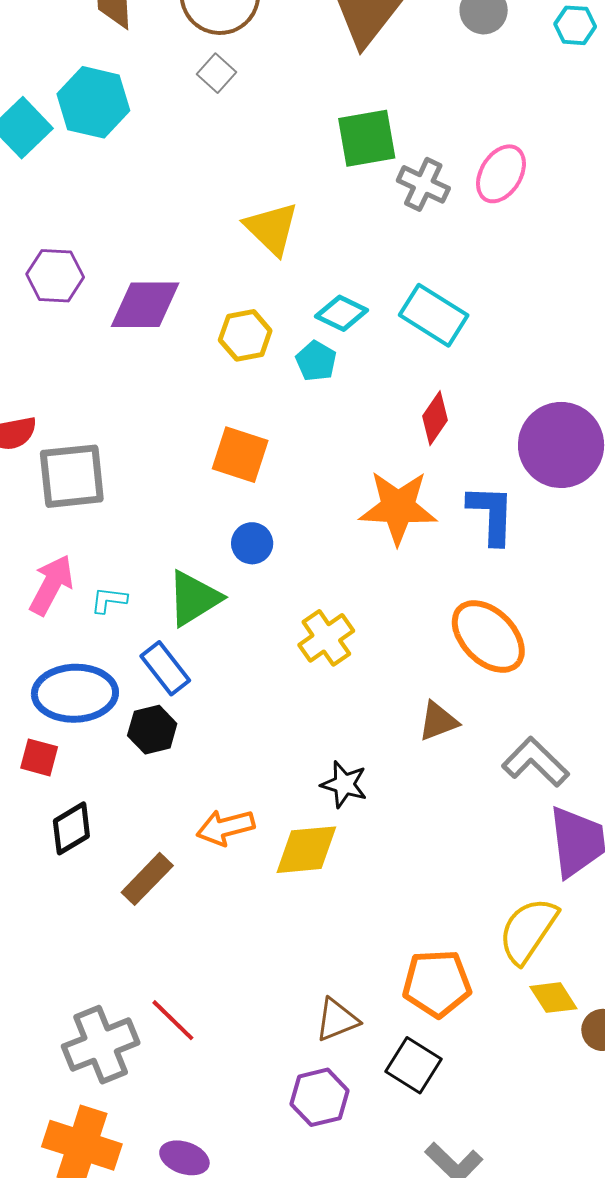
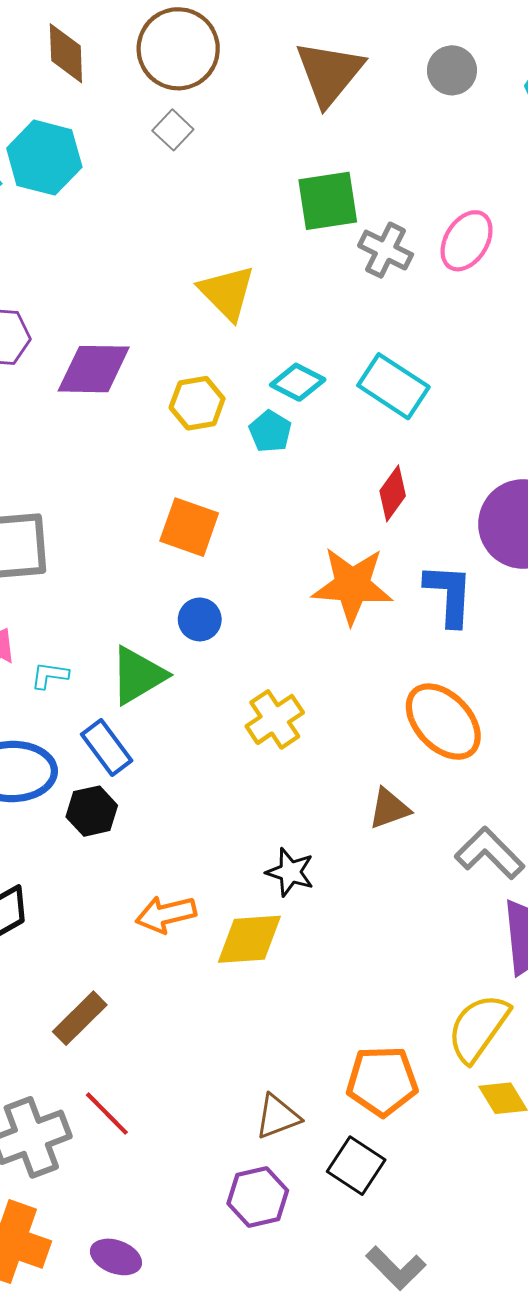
brown rectangle: (147, 879) -> (80, 1018), moved

